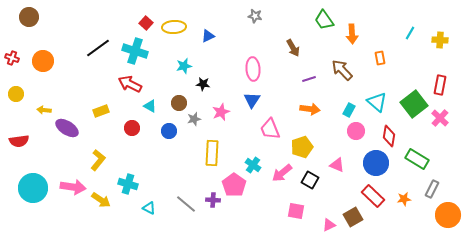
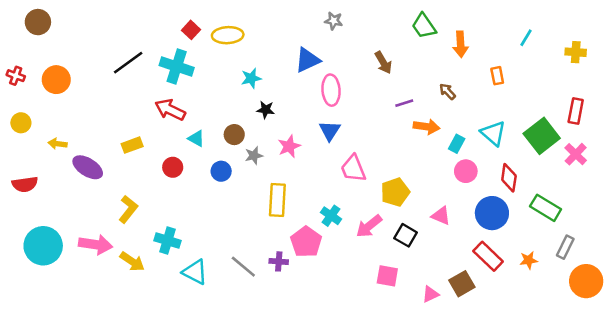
cyan line: (410, 33) -> (526, 38), moved
blue triangle: (208, 36) -> (307, 60), moved, size x1.5
cyan star: (184, 66) -> (251, 78), moved
brown arrow: (342, 70) -> (447, 91), size x0.6
orange arrow: (310, 109) -> (427, 127), moved
cyan triangle: (149, 208) -> (195, 272), size x1.5

